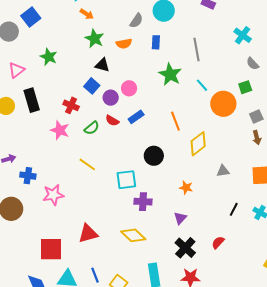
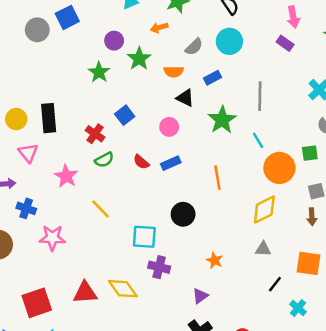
orange arrow: (87, 14) -> (159, 28), moved, turned 120
blue rectangle: (156, 42) -> (212, 78), turned 48
green star: (49, 57) -> (99, 72), moved
black triangle: (102, 65) -> (185, 98), moved
pink triangle: (16, 70) -> (28, 153), moved, turned -42
purple circle: (111, 98) -> (114, 41), moved
green semicircle: (92, 128) -> (104, 160), moved
pink star: (60, 130) -> (66, 176), moved
yellow diamond: (198, 144) -> (264, 210), moved
black line: (234, 209) -> (275, 284), moved
yellow diamond: (133, 235) -> (123, 289), moved
red square: (51, 249) -> (37, 303), turned -30

